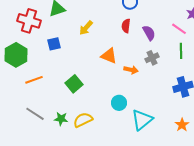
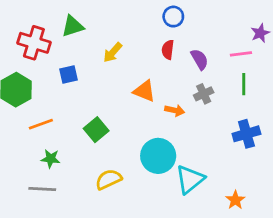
pink line: (179, 29) -> (241, 54), turned -42
cyan circle: (119, 103) -> (158, 156), size x1.6
gray line: (35, 114) -> (42, 189), moved, turned -30
green star: (61, 119) -> (51, 159), moved
orange star: (182, 125) -> (235, 200), moved

